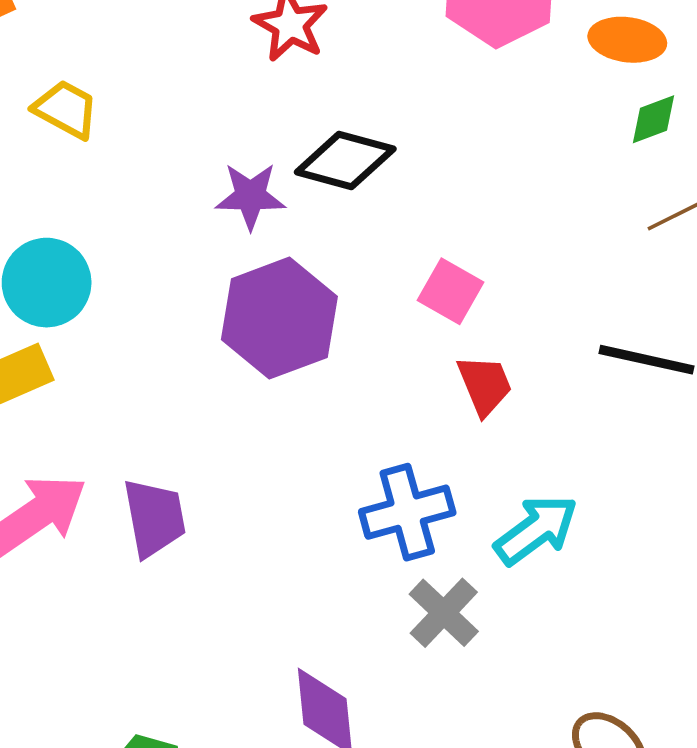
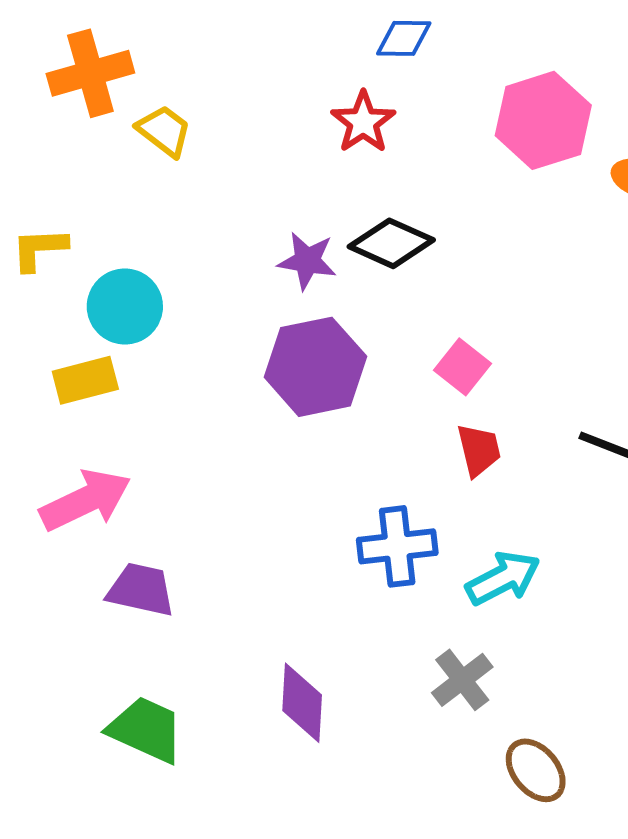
yellow trapezoid: (66, 109) -> (164, 131), moved
purple trapezoid: (154, 518) -> (141, 590), moved, turned -76
gray cross: (444, 613) -> (462, 680), moved

